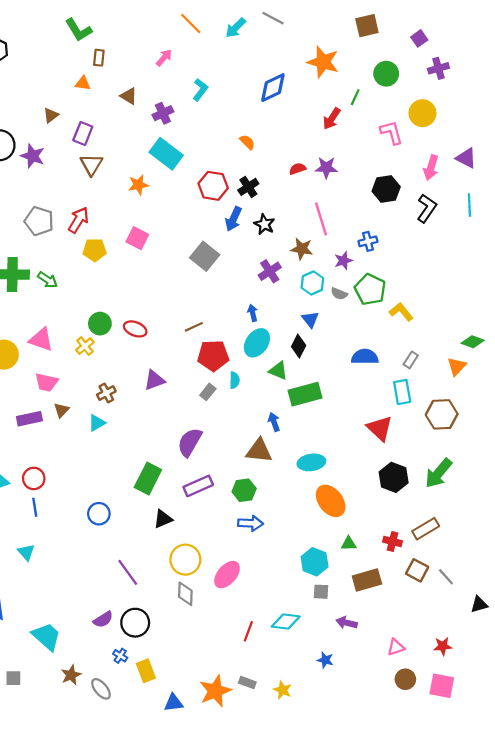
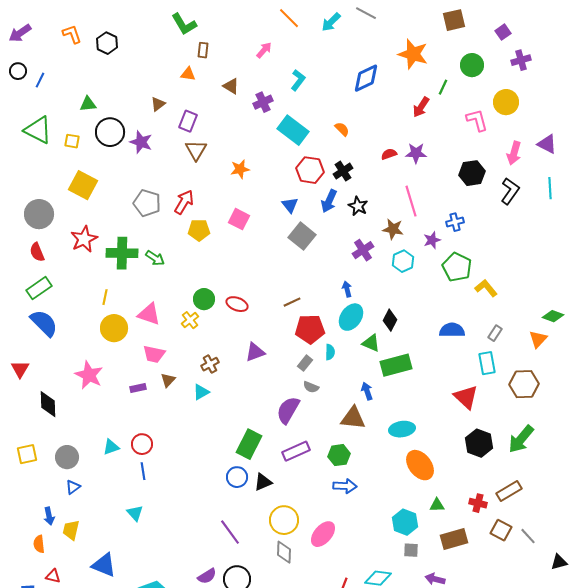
cyan rectangle: (166, 154) -> (293, 130), moved
gray semicircle: (339, 294) -> (311, 387), moved
blue triangle: (310, 319) -> (290, 205), moved
purple rectangle: (29, 419) -> (138, 388), size x0.7
blue circle: (99, 514) -> (237, 477), moved

